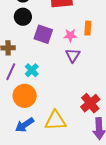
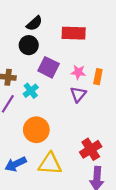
orange rectangle: (88, 28) -> (98, 77), moved
cyan cross: (32, 70) -> (31, 91), moved
orange circle: (25, 96) -> (36, 130), moved

